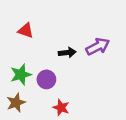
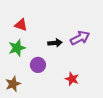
green star: (21, 75) -> (17, 48), moved
red star: (61, 108) -> (72, 79), moved

